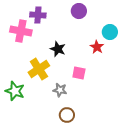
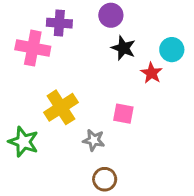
purple circle: (79, 11) -> (111, 15), moved
black star: (58, 49) -> (123, 48), moved

